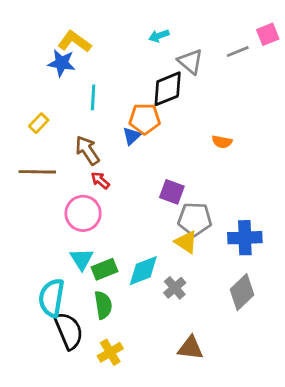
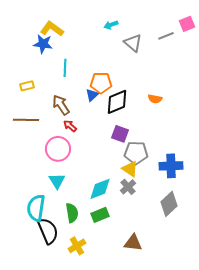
black diamond: (168, 89) -> (117, 102), moved
yellow rectangle: (39, 123) -> (27, 86), turned 32
green rectangle: (105, 269) -> (100, 215), moved
gray cross: (175, 288) -> (128, 187), moved

